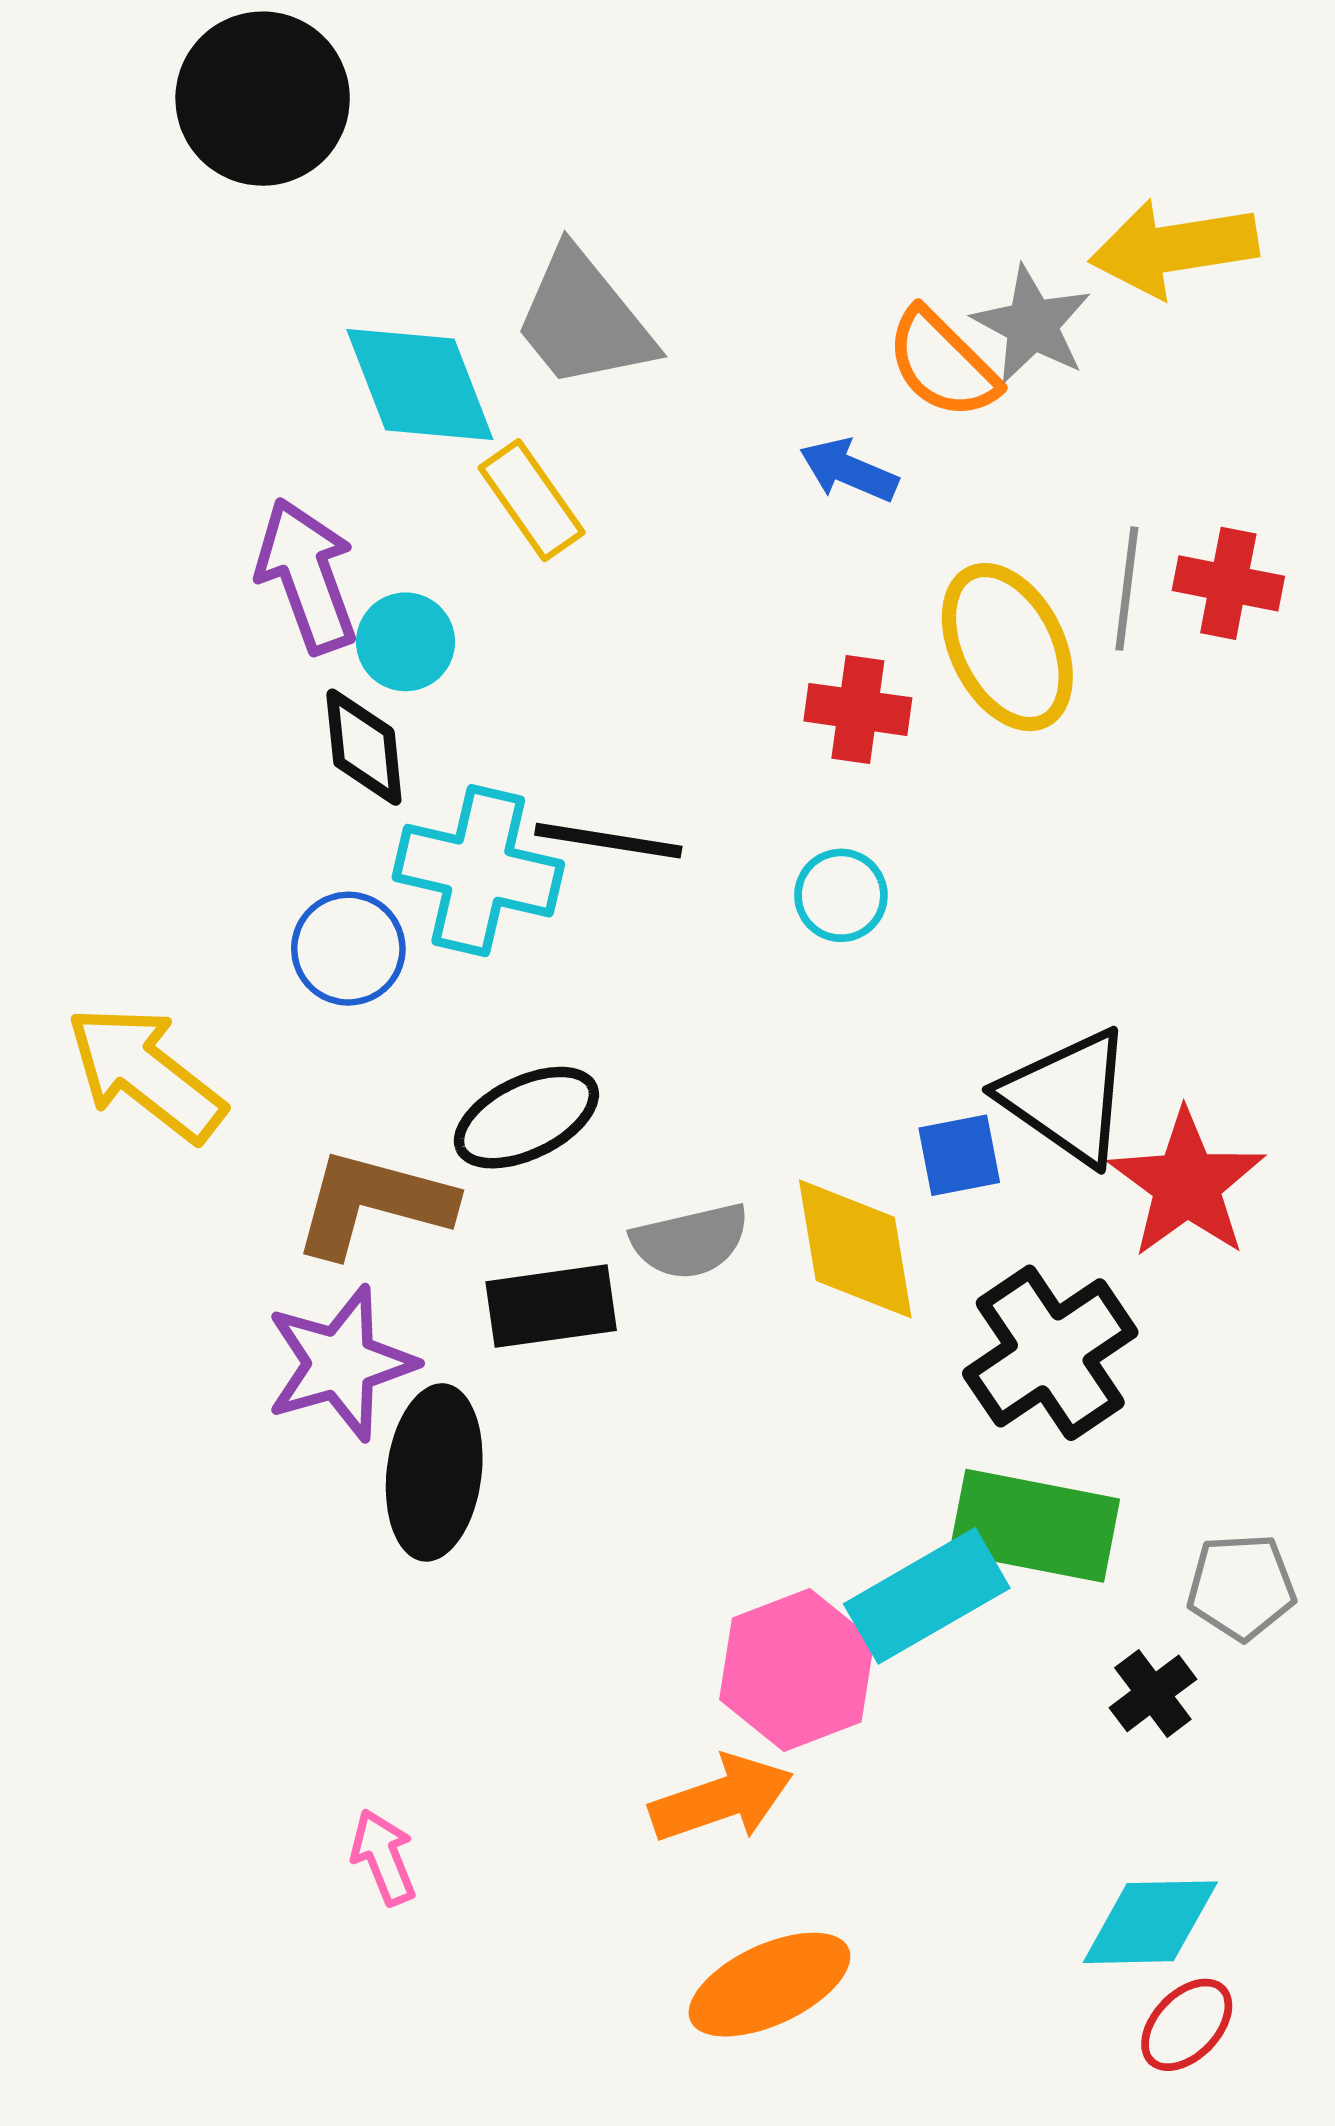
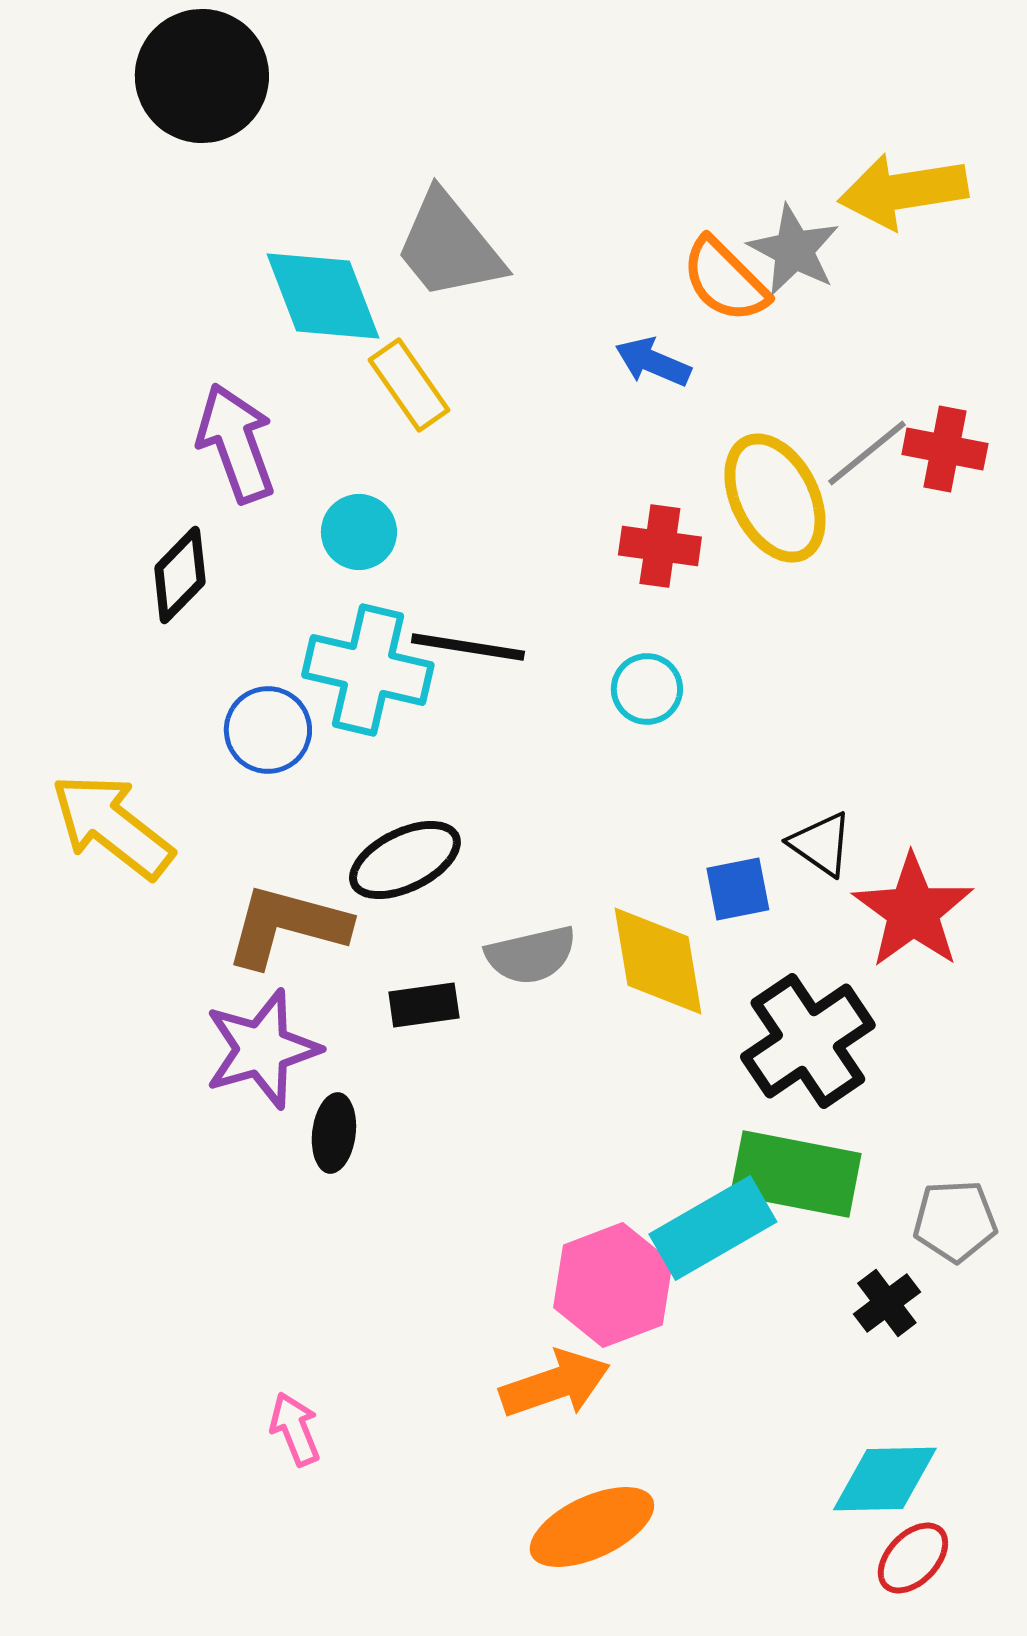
gray line: (1127, 589) -> (867, 453), turned 44
cyan circle: (406, 642) -> (359, 532), moved
black diamond: (364, 747) -> (180, 575), moved, turned 50
black triangle: (1067, 1097) -> (821, 844), size x0.6
black rectangle: (551, 1306) -> (424, 1005), size x0.7
black ellipse: (434, 1472) -> (334, 1133), size x0.6

